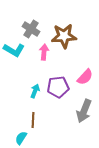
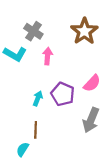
brown star: (64, 36) -> (84, 31), moved, turned -30
purple pentagon: (58, 87) -> (63, 94), turned 30

